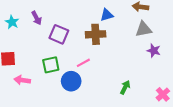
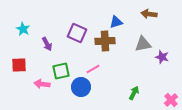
purple arrow: (36, 18) -> (47, 44), moved
gray triangle: (143, 29) -> (143, 44), moved
purple square: (59, 34) -> (77, 33), moved
pink arrow: (22, 80) -> (42, 84), moved

